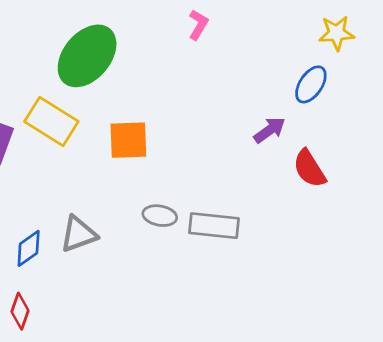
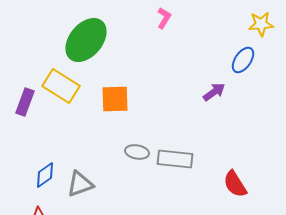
red semicircle: (309, 169) -> (235, 184), moved
gray triangle: (78, 234) -> (80, 184), moved

